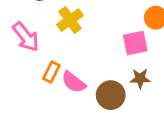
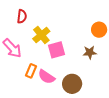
pink square: (135, 43) -> (56, 50), moved
brown star: (140, 78) -> (90, 52), moved

